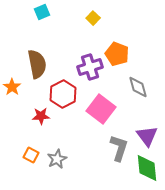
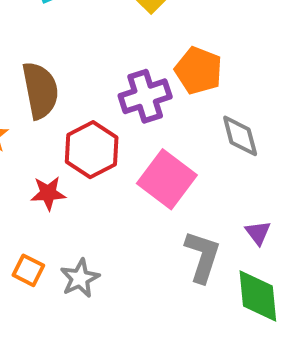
purple triangle: (147, 136) -> (258, 233), size x0.6

